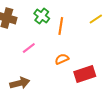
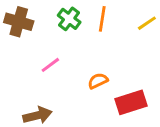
orange line: (61, 26) -> (102, 19), moved

